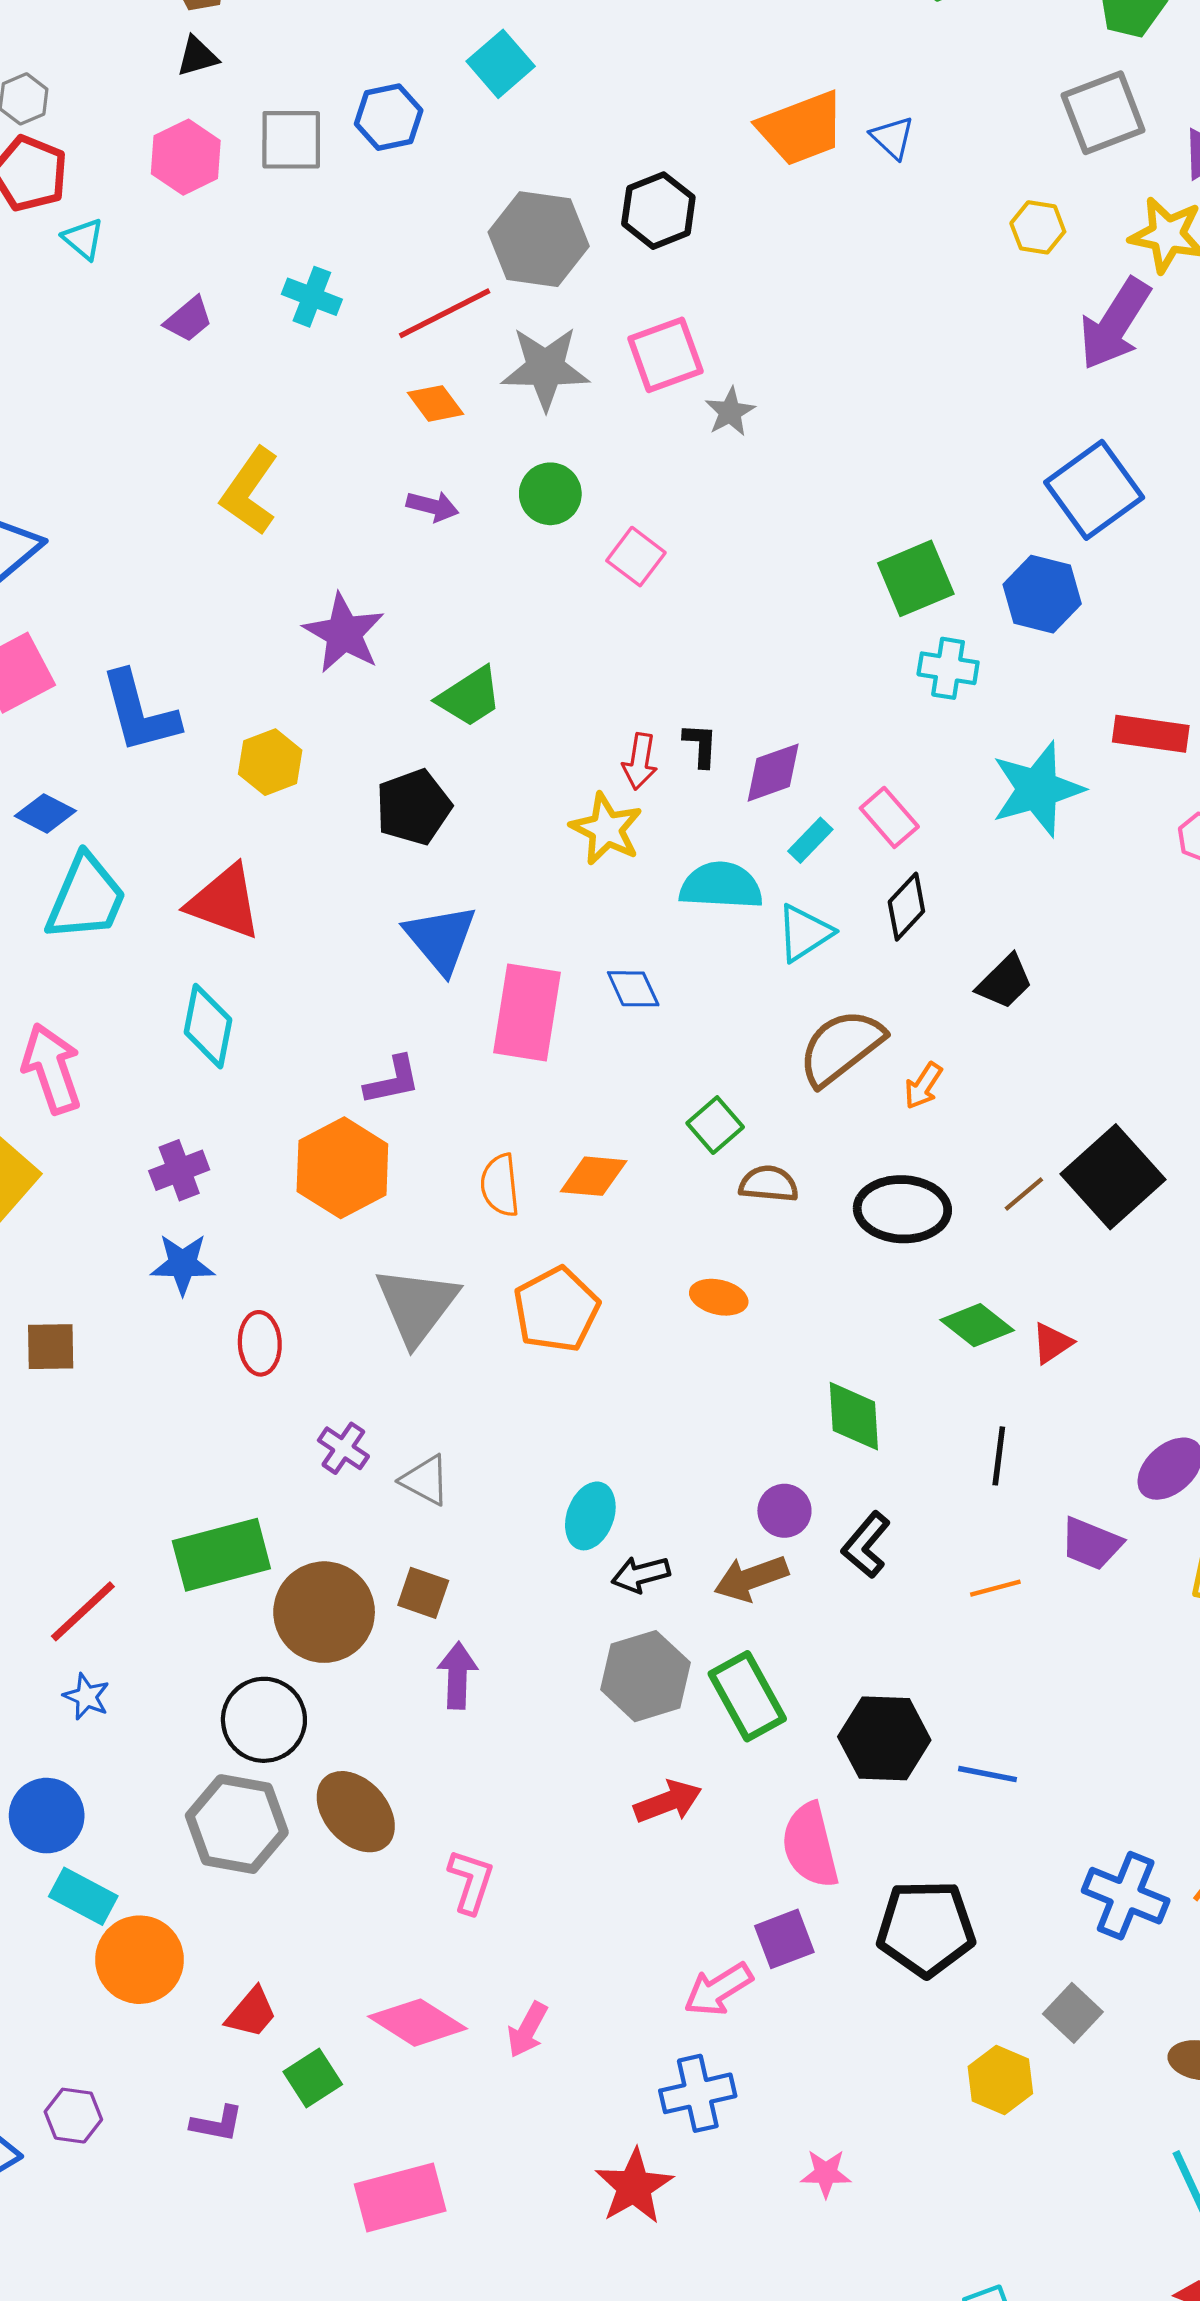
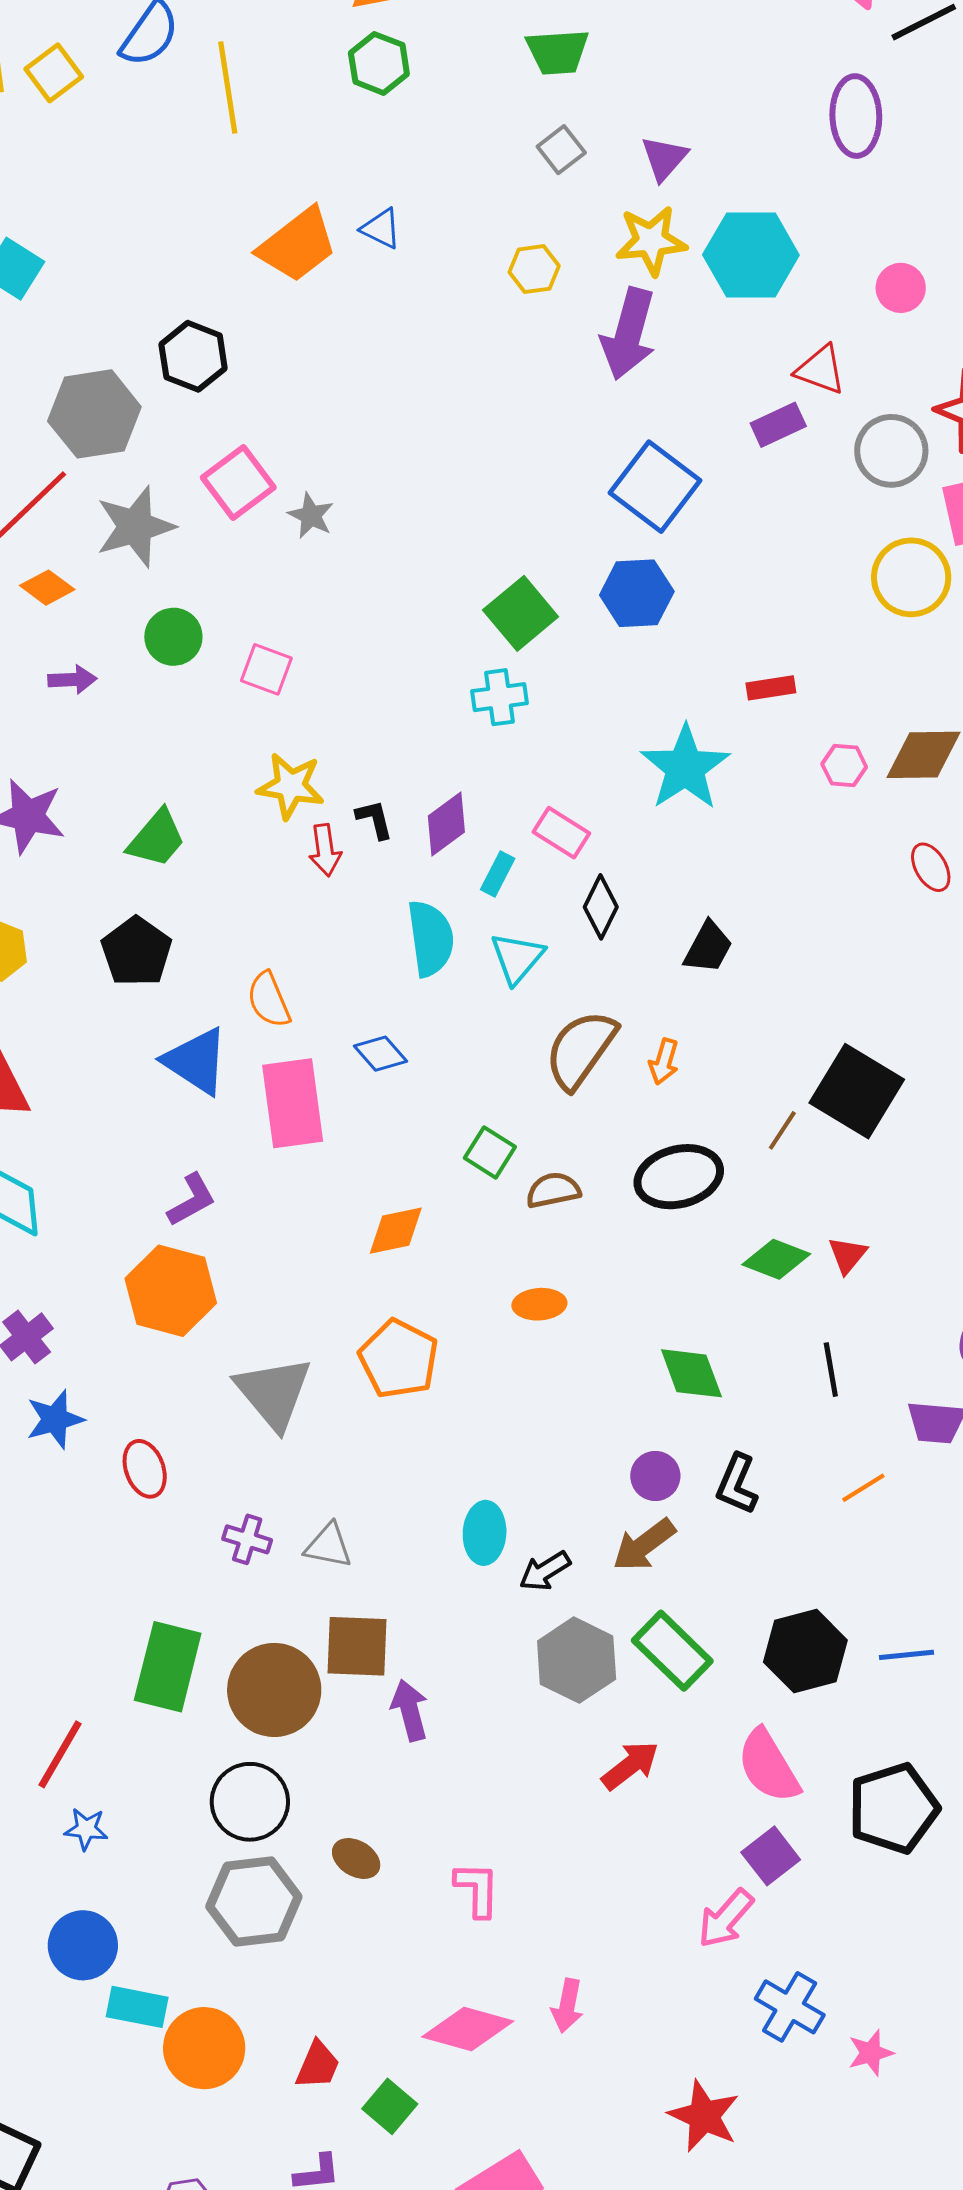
gray square: (1103, 113) -> (561, 150), size x0.6
cyan cross: (948, 668) -> (500, 697), moved
red rectangle: (1151, 734) -> (771, 688), size x0.7
yellow star: (606, 829) -> (291, 786), moved
cyan semicircle: (721, 886) -> (431, 938), turned 96
orange semicircle: (500, 1185) -> (269, 1000), moved
green rectangle: (221, 1555) -> (168, 1667), turned -44
brown square: (423, 1593) -> (357, 1646), size x1.5
brown ellipse: (356, 1812) -> (356, 1859), size x0.6
blue cross: (698, 2093) -> (790, 2007), moved, turned -30

